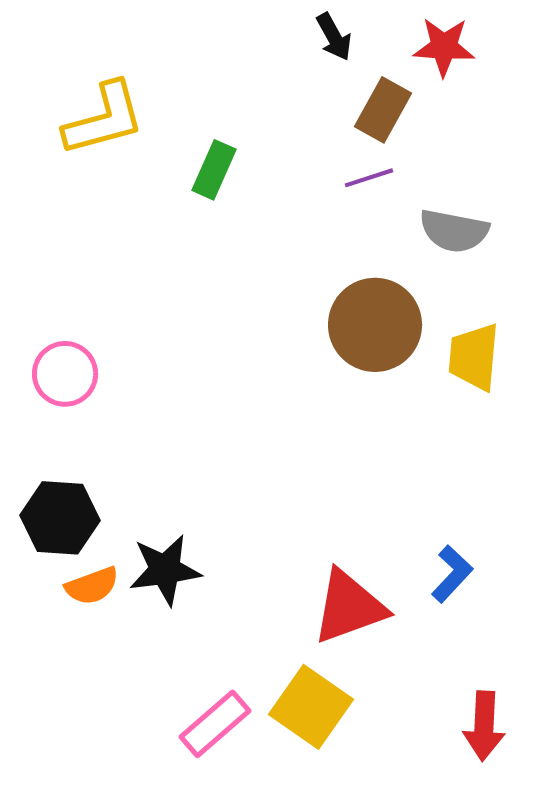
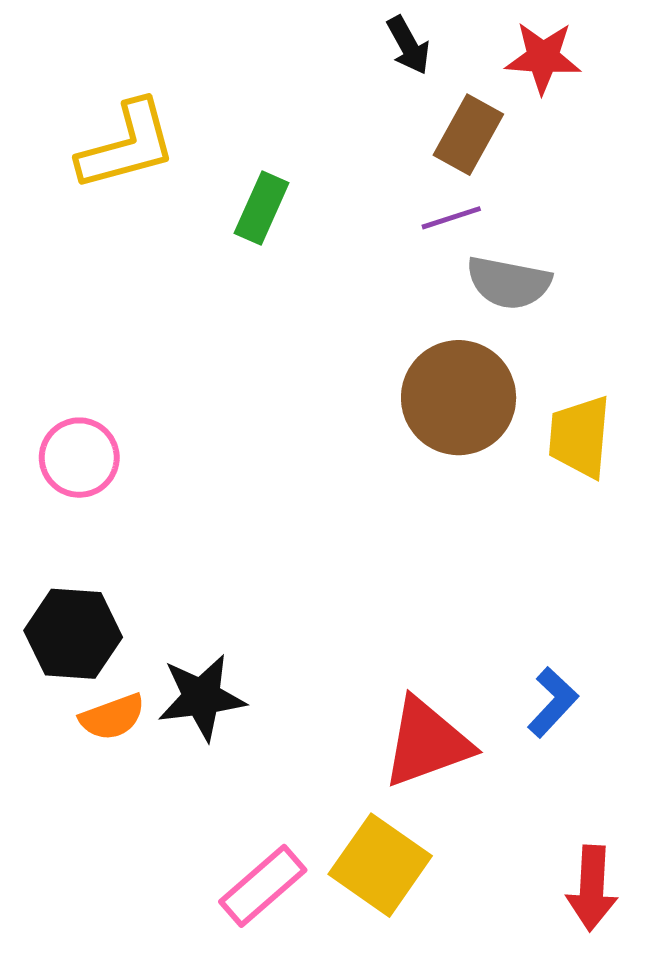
gray semicircle: (454, 231) -> (509, 283), moved

